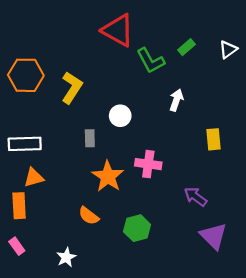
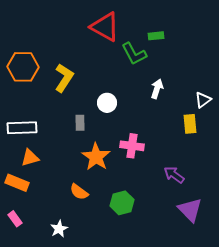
green rectangle: (186, 47) -> (156, 36), moved, turned 35
white triangle: (228, 49) -> (203, 100), moved
orange rectangle: (19, 206) -> (17, 183), turned -65

